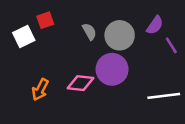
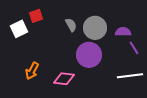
purple semicircle: (155, 25) -> (123, 32), moved, turned -126
purple line: (171, 45) -> (134, 48), moved
pink diamond: (81, 83) -> (64, 79), moved

